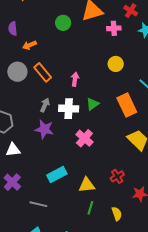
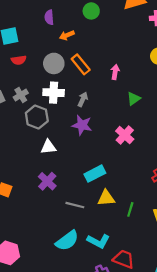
green circle: (63, 23) -> (91, 11), moved
white cross: (69, 109) -> (54, 93), moved
yellow triangle: (87, 185) -> (106, 198), moved

